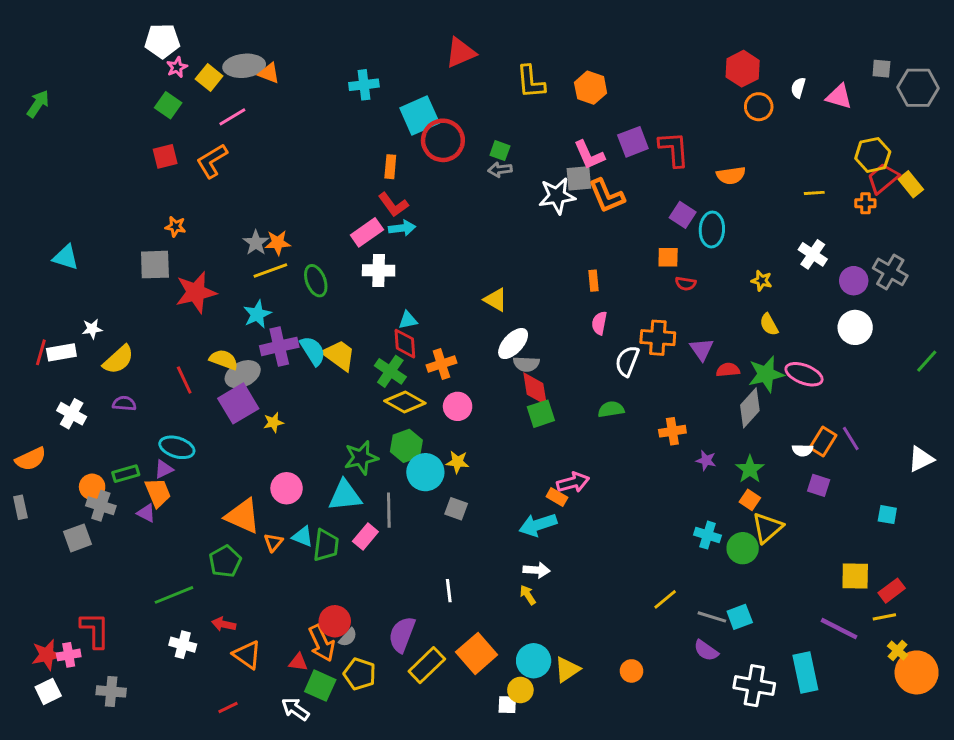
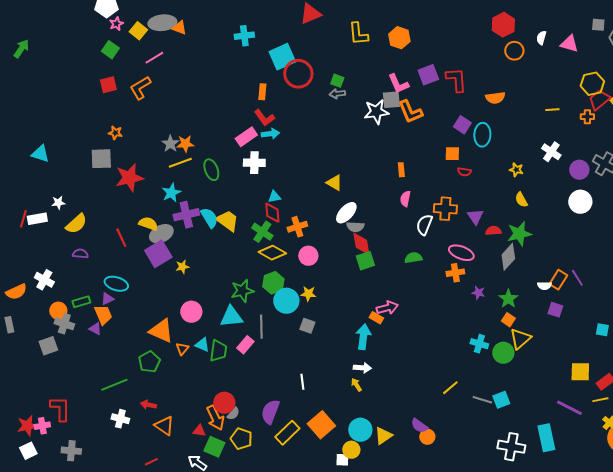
pink ellipse: (804, 374) -> (461, 253), moved
white cross: (72, 414) -> (44, 280), moved
cyan arrow: (538, 525) -> (363, 337), turned 115
purple semicircle: (706, 651) -> (419, 426), moved

